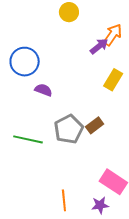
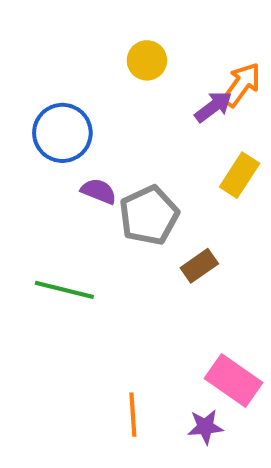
yellow circle: (69, 12) -> (147, 60), moved
gray pentagon: (69, 129) -> (149, 215), moved

